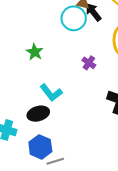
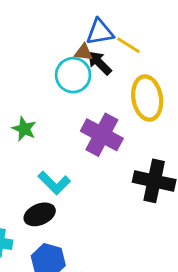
purple cross: (89, 63) -> (102, 135), size x2.0

